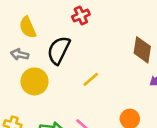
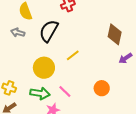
yellow circle: (35, 81) -> (44, 68), moved

